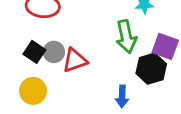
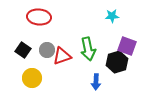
green arrow: (126, 37) -> (88, 49), moved
black square: (34, 52) -> (23, 50), moved

